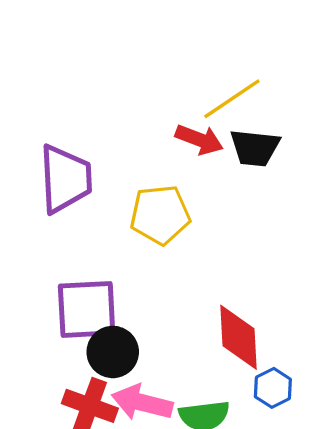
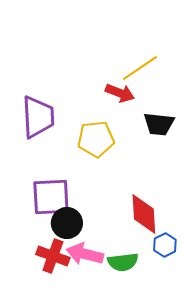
black trapezoid: (255, 148) -> (159, 124), moved

